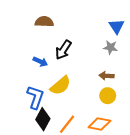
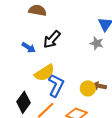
brown arrow: (106, 76) -> (99, 86), moved
blue L-shape: (35, 97) -> (56, 85), moved

